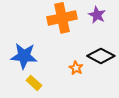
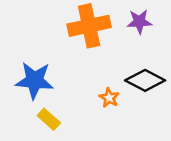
purple star: (97, 15) -> (139, 22), turned -30

